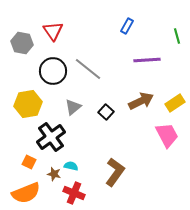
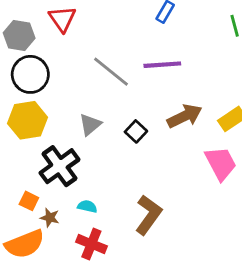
purple line: (147, 60) -> (162, 65), moved
black circle: (53, 71) -> (30, 74), moved
brown star: (54, 174) -> (50, 218), moved

